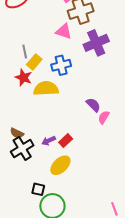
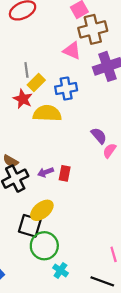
red rectangle: (66, 141) -> (65, 173), turned -40
yellow ellipse: (60, 165) -> (42, 210), moved
black square: (38, 189) -> (30, 226), size x1.5

